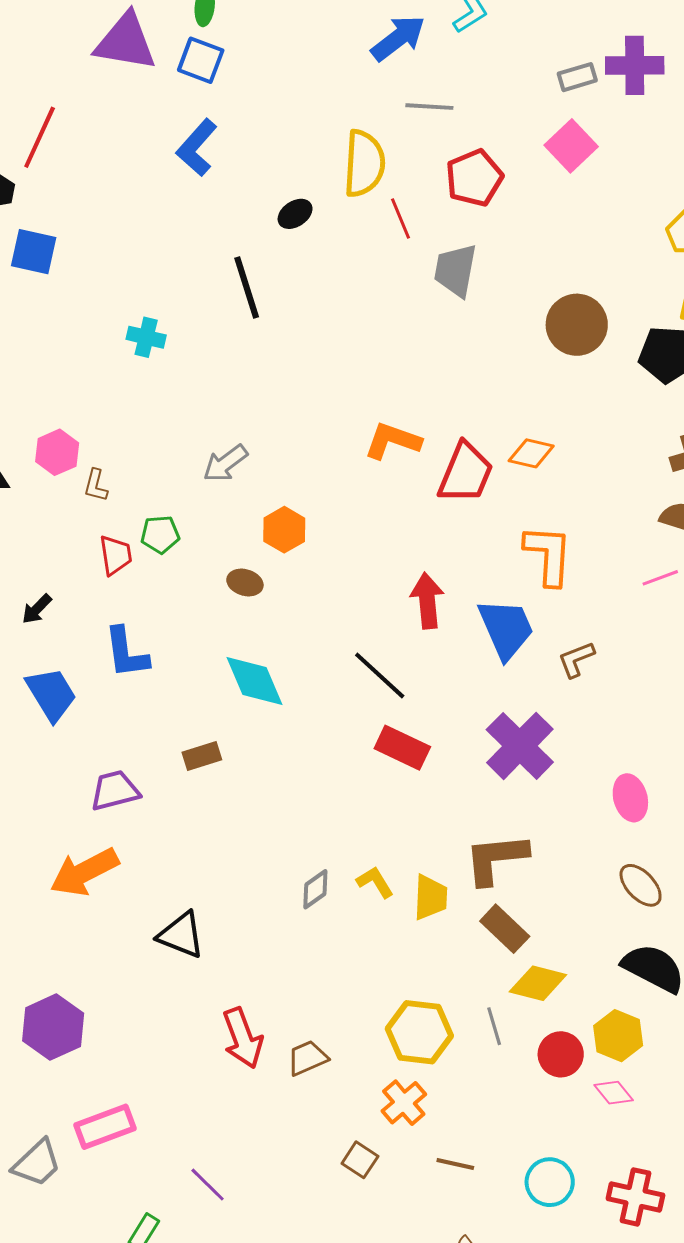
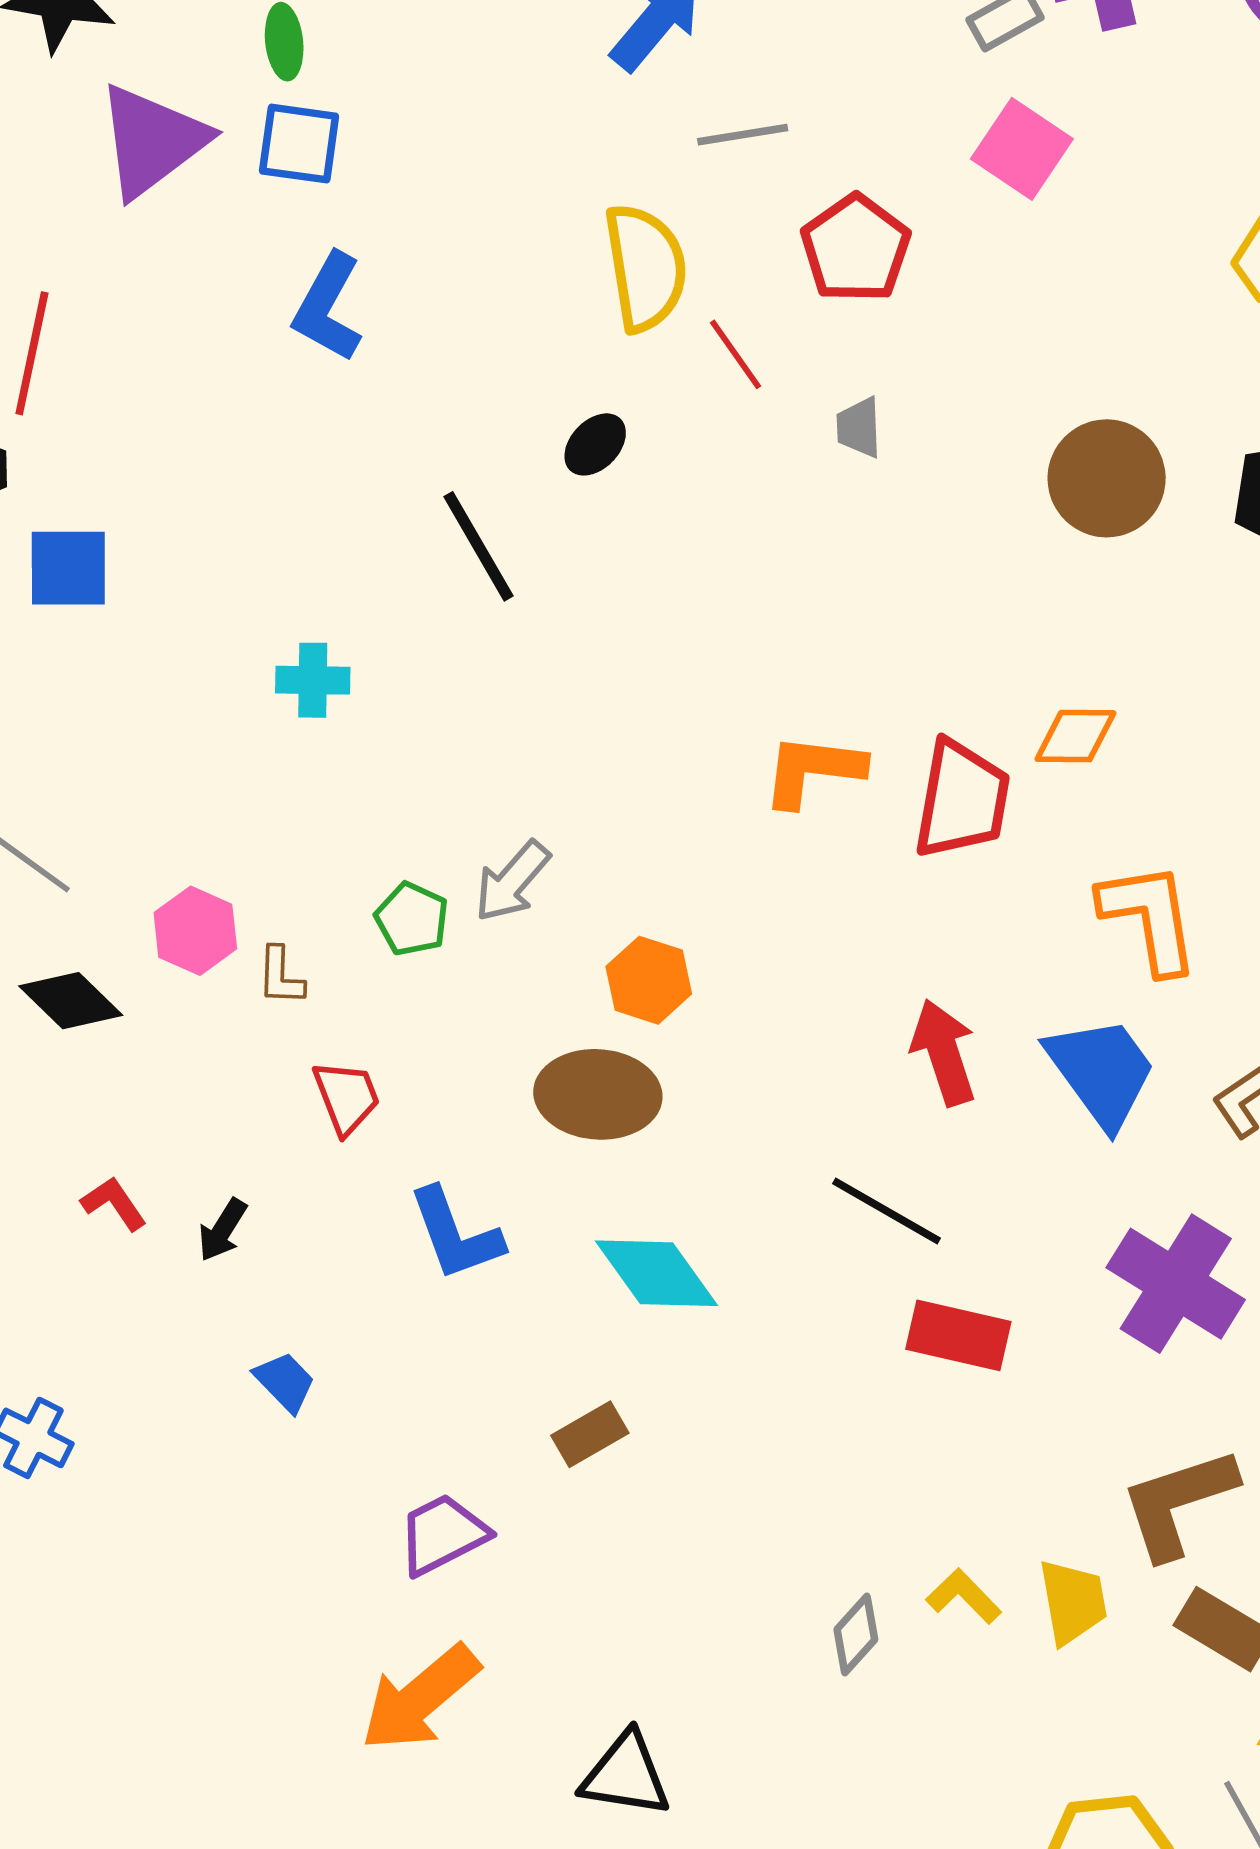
purple triangle: (126, 42) -> (152, 141), turned -34
black ellipse: (295, 214) -> (595, 444), moved
gray trapezoid: (455, 270) -> (859, 427), size x0.6
green pentagon: (160, 534) -> (412, 919), moved, turned -30
brown ellipse: (245, 583) -> (598, 1094), size x1.8
blue L-shape: (126, 653) -> (455, 1234), moved
blue trapezoid: (51, 694) -> (285, 1382), size x0.6

